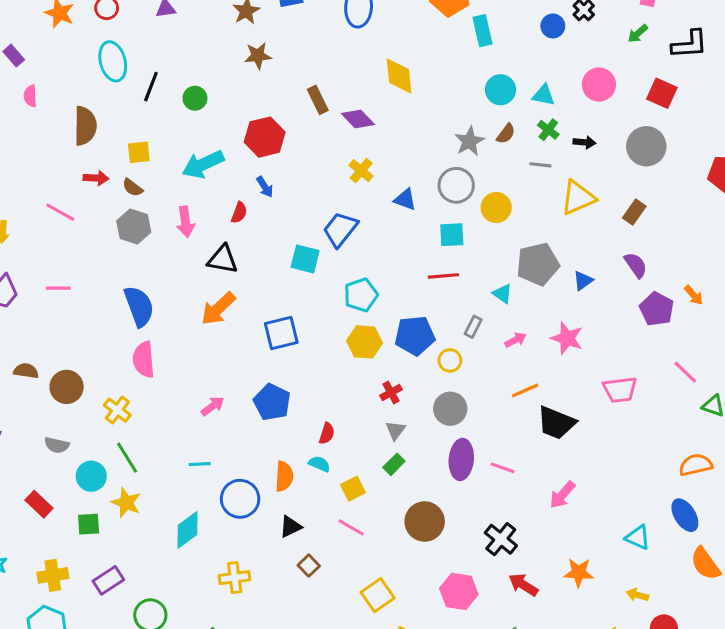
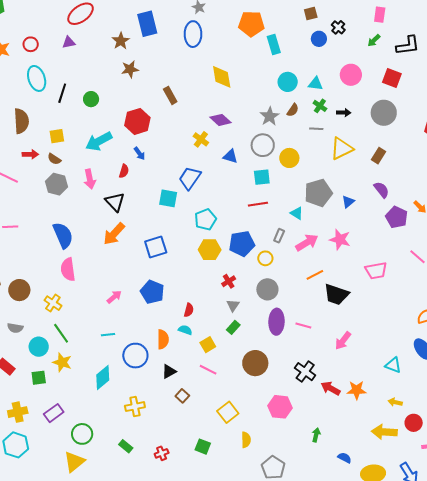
purple diamond: (358, 119) -> (220, 120), moved
black triangle: (223, 259) -> (115, 202), turned 40
pink arrow: (515, 340) -> (307, 243), size x1.6
red arrow: (523, 585) -> (331, 388), moved

